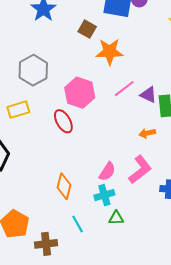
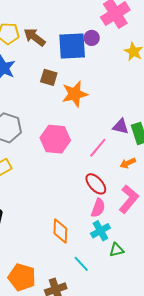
pink line: (124, 89) -> (98, 148), moved
red ellipse: (63, 121) -> (96, 184), moved

